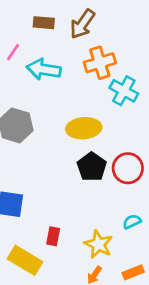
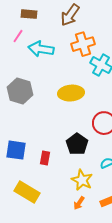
brown rectangle: (44, 23) -> (29, 14), moved
black pentagon: (92, 167) -> (77, 144), moved
red rectangle: (53, 236) -> (45, 158), moved

